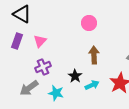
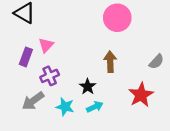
pink circle: (89, 23) -> (117, 18), moved, size x1.5
purple rectangle: (17, 41) -> (26, 57), moved
cyan arrow: (92, 85) -> (95, 107), moved

